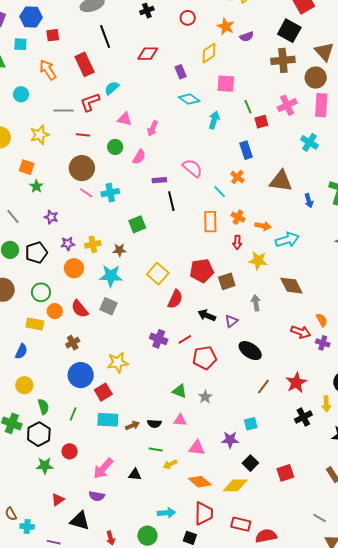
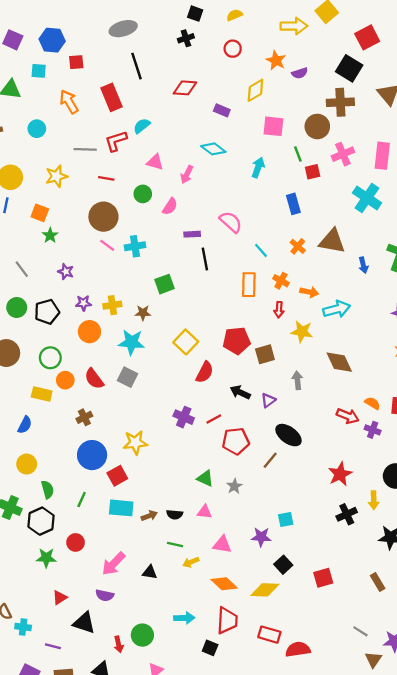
purple rectangle: (181, 72) -> (222, 110), turned -48
brown circle: (316, 78) -> (317, 127), moved
cyan diamond: (189, 99) -> (213, 149), moved
cyan cross: (310, 142) -> (367, 198), size x1.4
orange cross: (237, 177) -> (298, 246), moved
orange semicircle: (322, 320) -> (372, 403), turned -32
brown line: (263, 387) -> (270, 460), moved
green circle: (147, 536) -> (142, 635), moved

